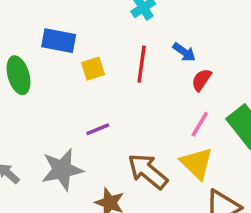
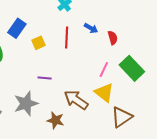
blue rectangle: (59, 41) -> (17, 28), turned -60
red semicircle: (201, 80) -> (113, 38), moved, turned 136
purple line: (98, 129) -> (45, 78), turned 32

